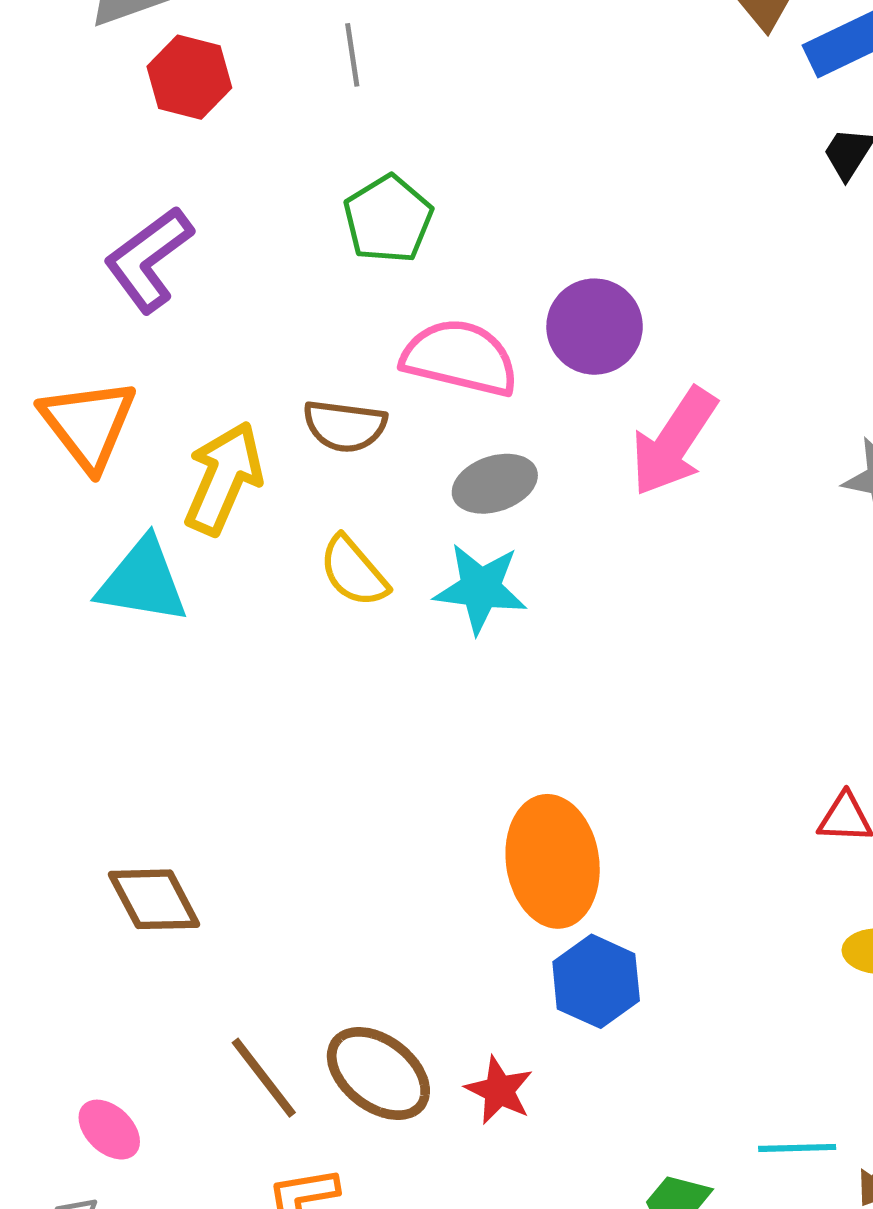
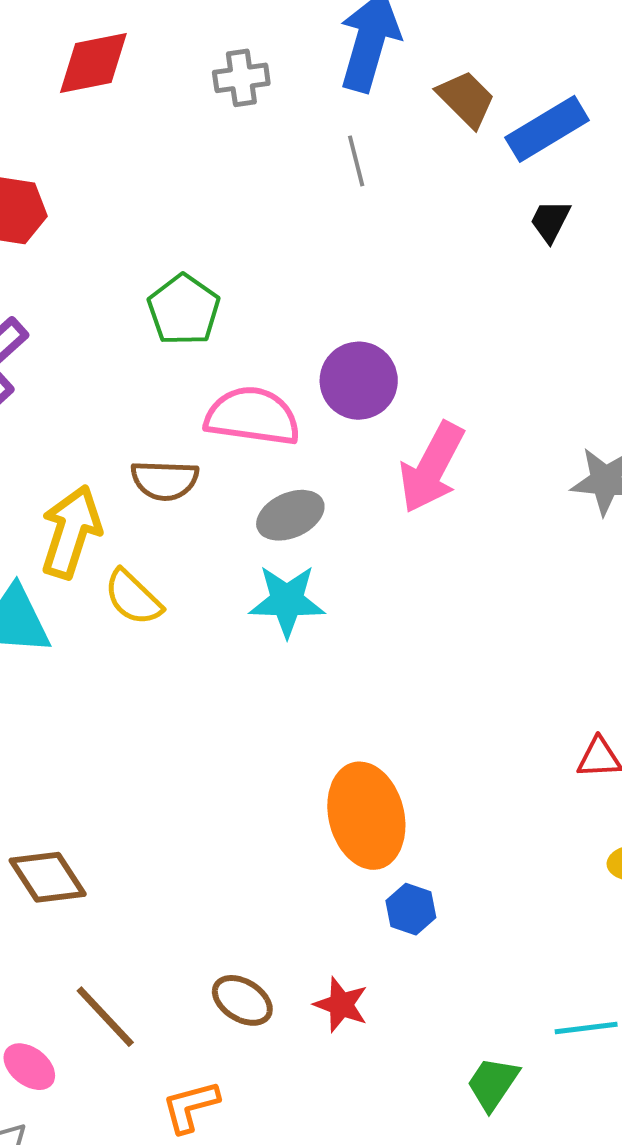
gray line: (352, 55) -> (356, 161), moved
yellow semicircle: (354, 571) -> (133, 598), moved
blue hexagon: (596, 981) -> (411, 909), size x0.7
brown ellipse: (378, 1073) -> (242, 1000), size x0.7
brown line: (264, 1078) -> (105, 1017), moved

